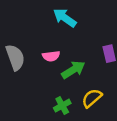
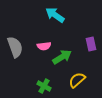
green cross: (62, 106) -> (44, 86), moved, turned -32

